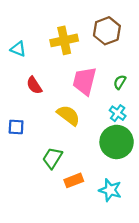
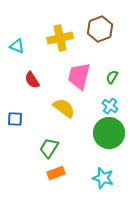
orange rectangle: (74, 180) -> (56, 173), moved

